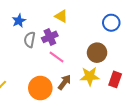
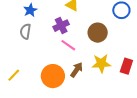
gray semicircle: (30, 40) -> (25, 31), moved
brown circle: (97, 53) -> (98, 33), moved

